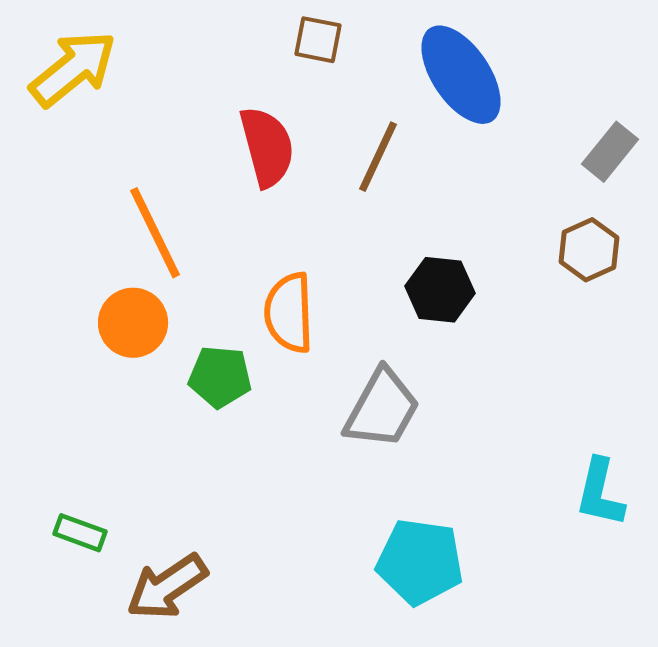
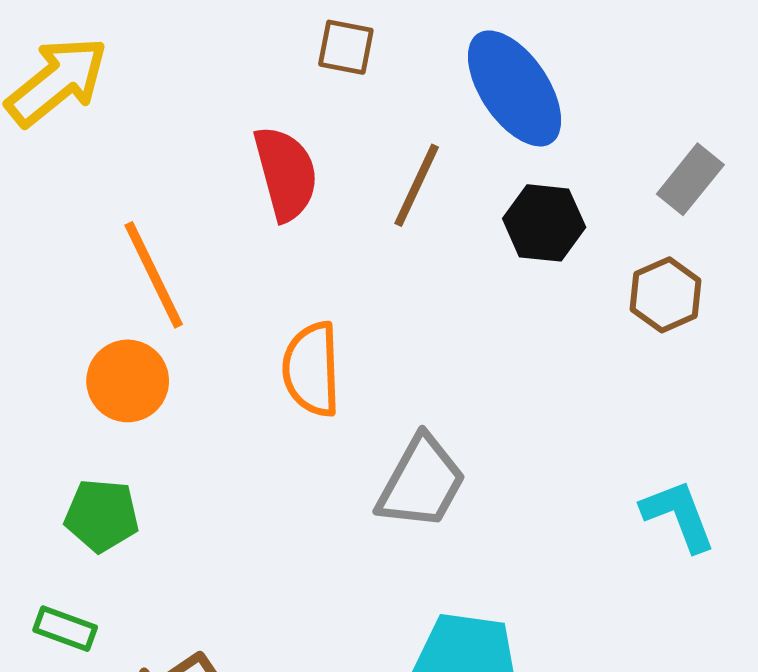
black hexagon: (440, 290) -> (544, 223), moved
green pentagon: (220, 377) -> (102, 515), moved
cyan L-shape: (600, 493) -> (678, 515), moved, turned 146

